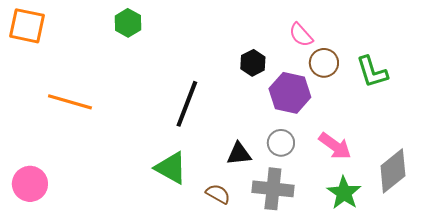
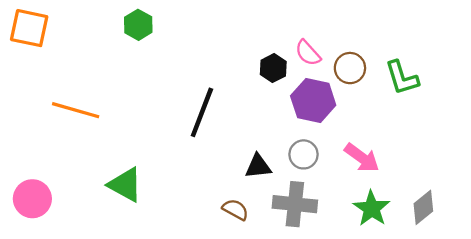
pink semicircle: (301, 35) -> (308, 53), moved
green triangle: (171, 168) -> (125, 185), moved
gray diamond: (393, 171) -> (423, 207), moved, size x0.7

